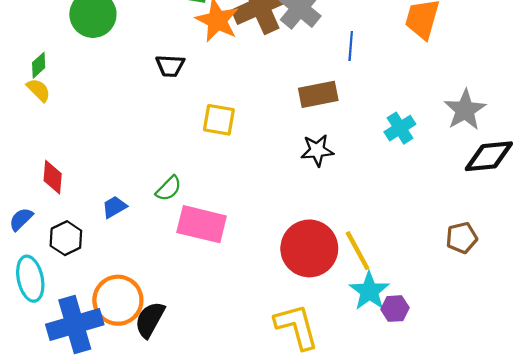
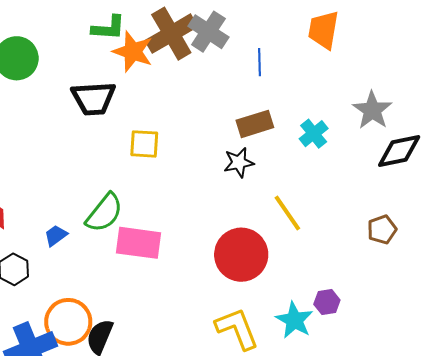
black trapezoid: (170, 66) -> (94, 98), size x1.6
brown rectangle: (318, 94) -> (255, 124), moved
green semicircle: (169, 188) -> (104, 213), size x1.6
yellow line: (358, 251) -> (287, 213), moved
cyan star: (369, 291) -> (294, 320), moved

